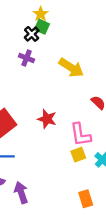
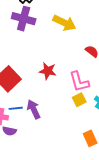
purple cross: (27, 58) -> (24, 19), size x1.6
purple arrow: (21, 193) -> (34, 109), moved

